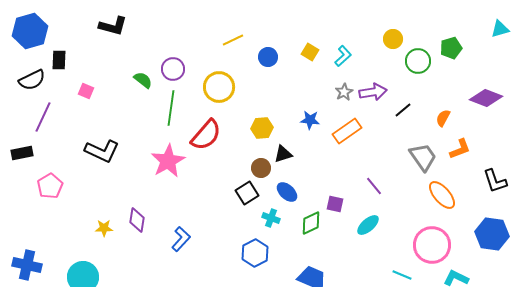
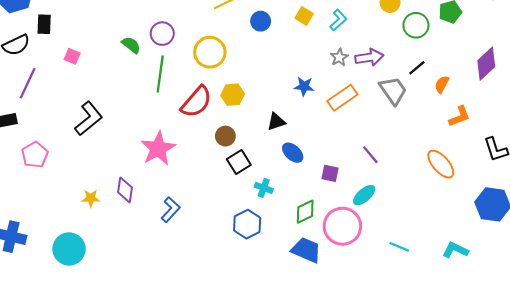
purple diamond: (486, 98) -> (486, 64), turned -64
black line: (403, 110) -> (417, 68), moved
yellow hexagon: (262, 128) -> (233, 95), moved
black L-shape: (102, 151) -> (89, 118), turned -64
gray trapezoid: (423, 157) -> (393, 91), moved
pink star: (168, 161) -> (158, 149), moved
brown circle: (261, 168) -> (225, 136), moved
blue ellipse: (287, 192) -> (293, 153), moved
green diamond: (311, 223) -> (305, 212), moved
pink circle: (432, 245) -> (342, 226), moved

